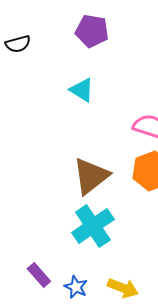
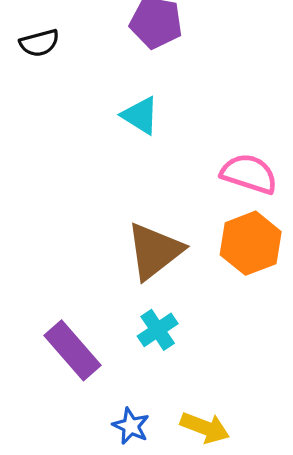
cyan cross: (93, 226) -> (158, 330), size x0.6
purple rectangle: (39, 275) -> (73, 350), moved, size x1.5

